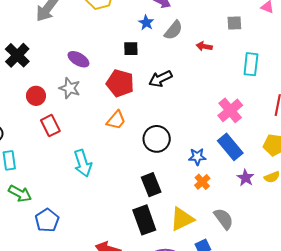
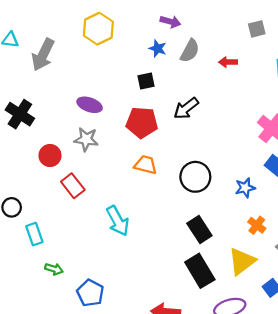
orange trapezoid: (116, 120) -> (146, 165), turned -105
orange cross: (202, 182) -> (257, 225), moved
green arrow: (20, 194) -> (54, 269), size x0.7

